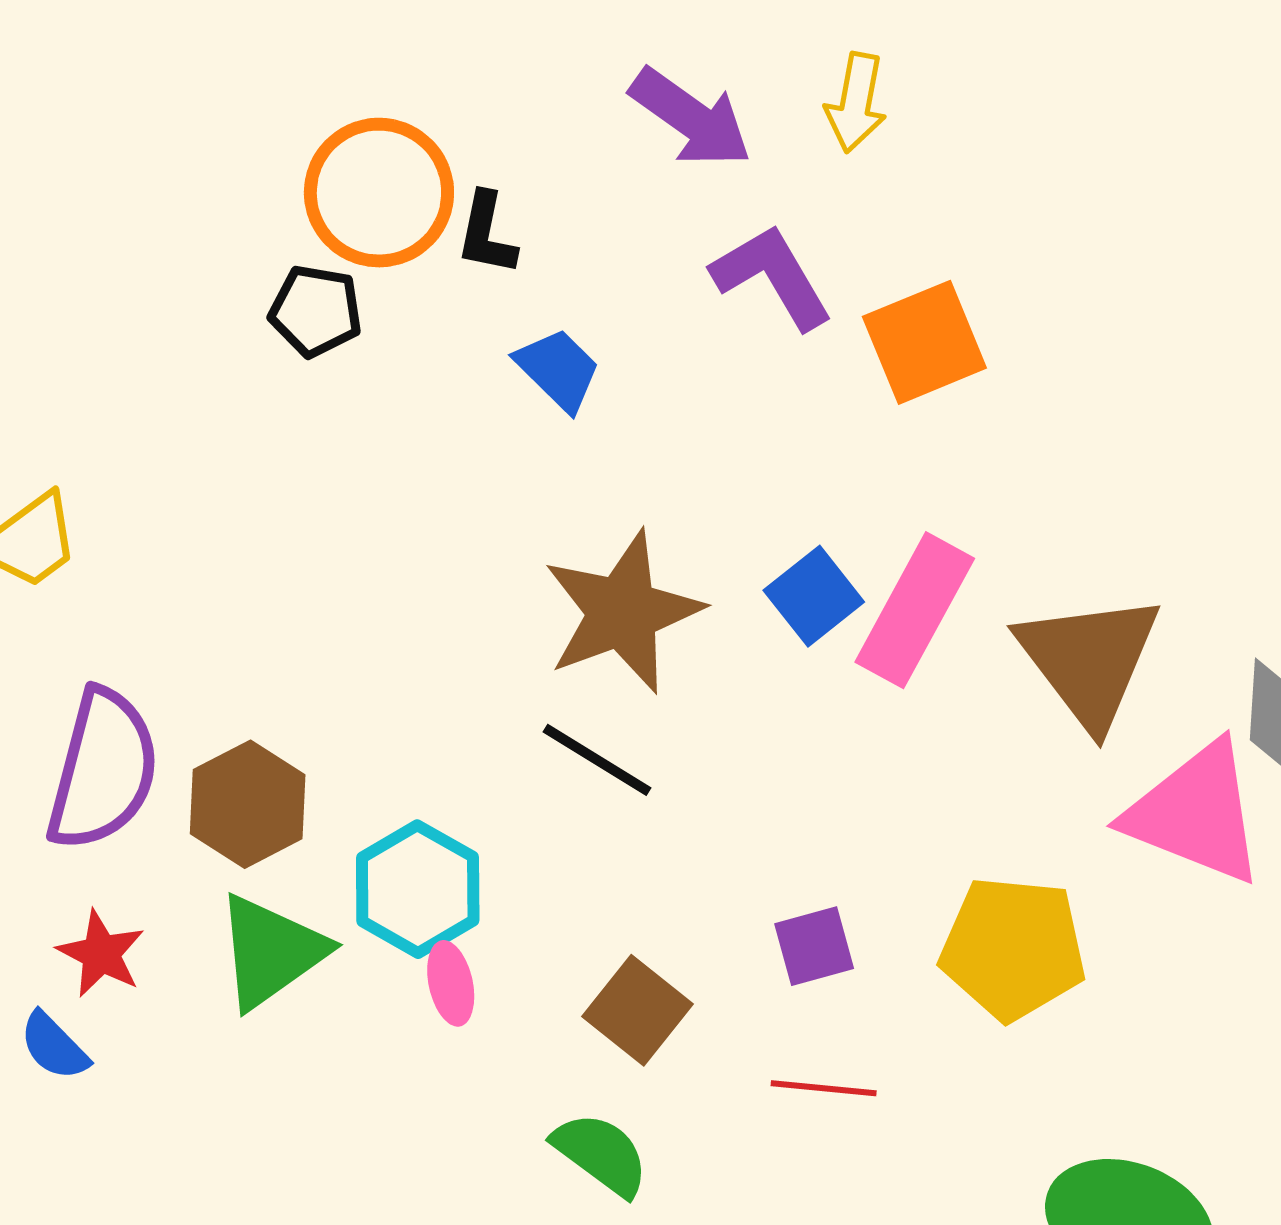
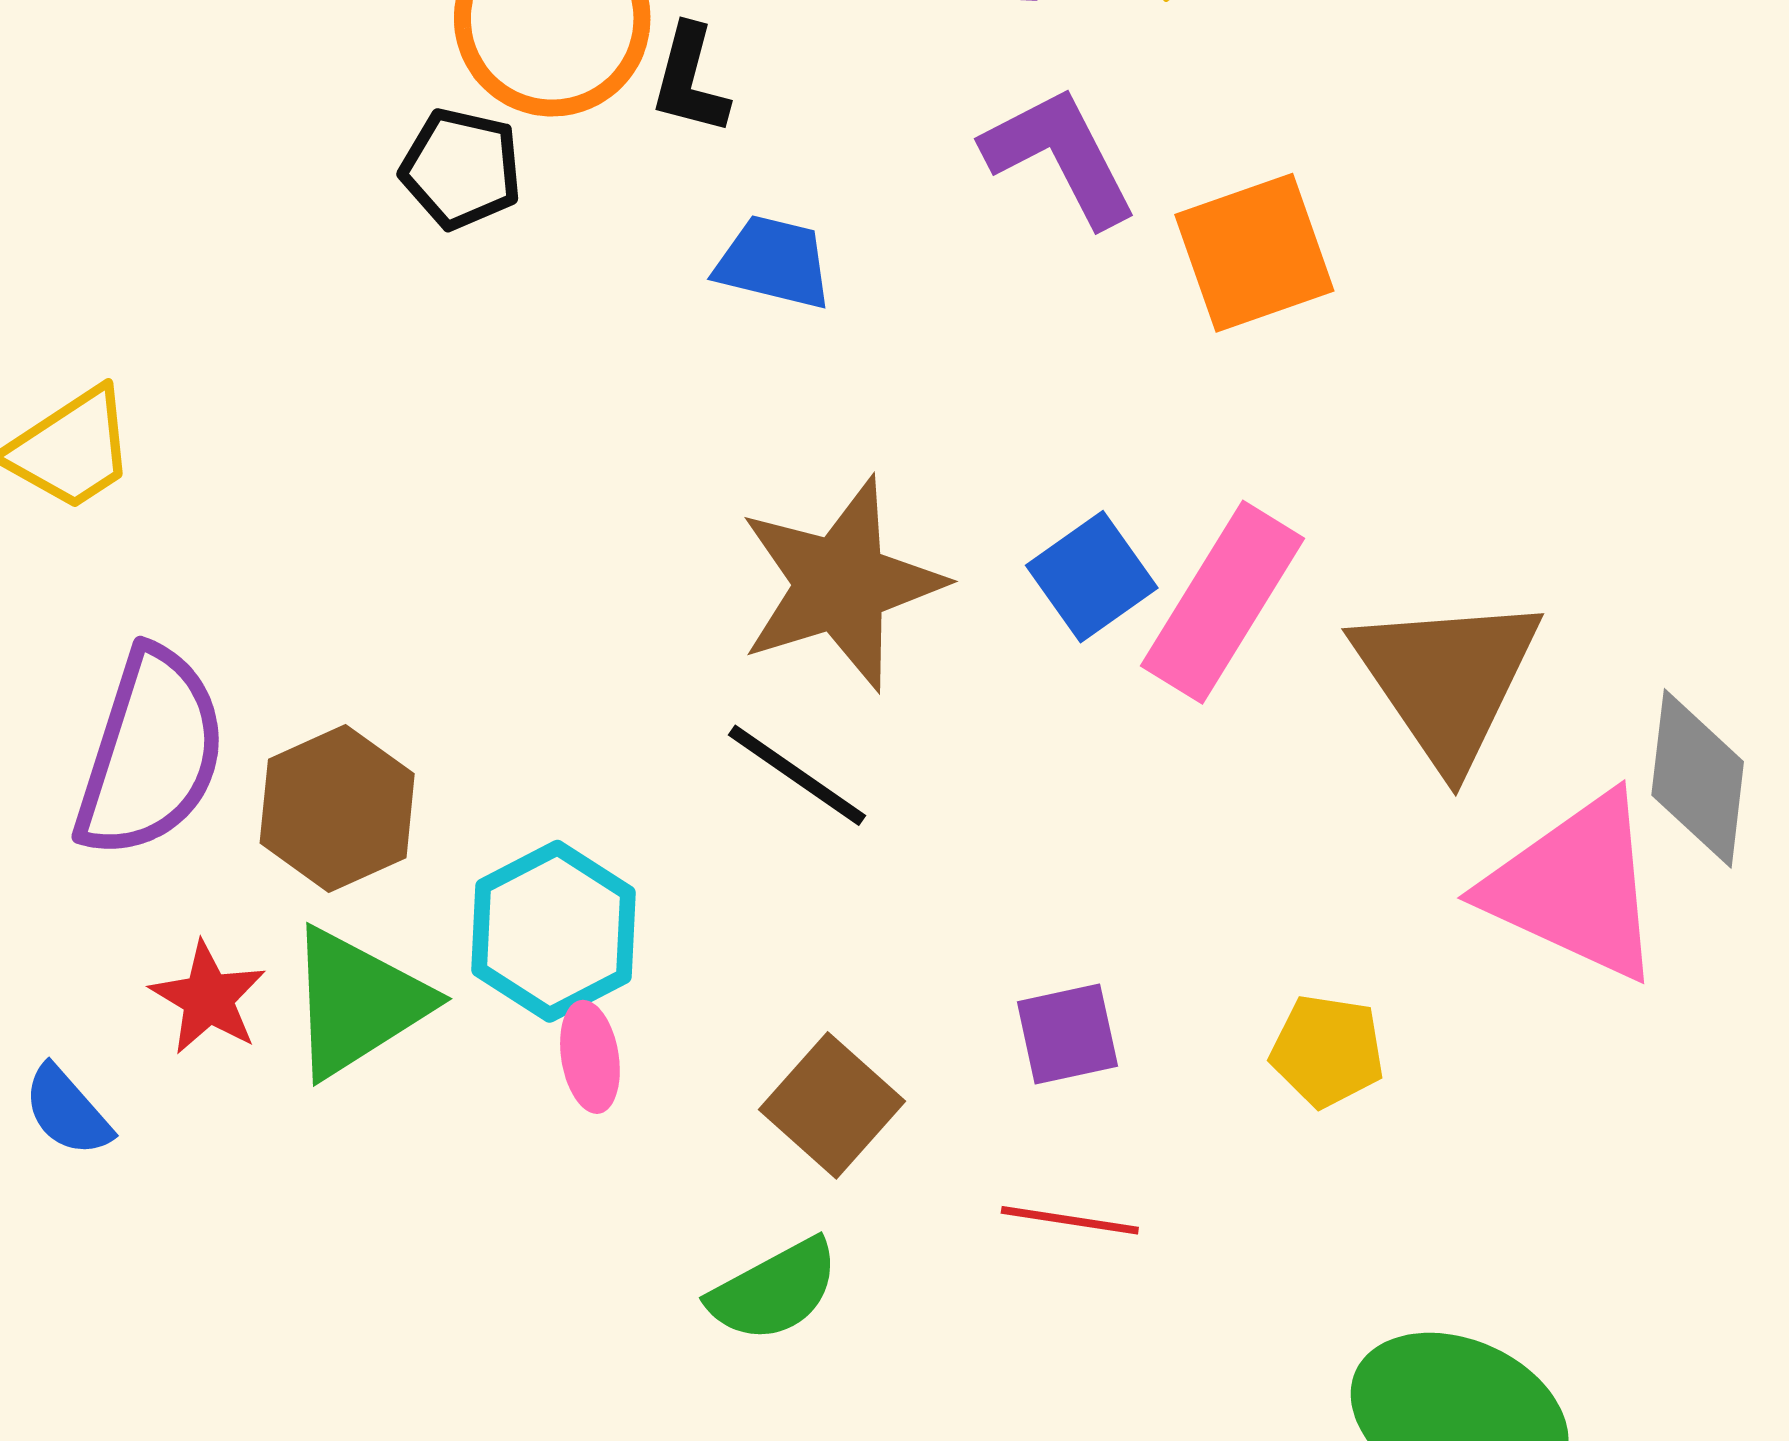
blue trapezoid: (558, 369) -> (774, 262), turned -34
yellow pentagon: (1013, 948) -> (1327, 1051), size x0.6
red star: (101, 954) -> (208, 998), moved
green semicircle: (601, 1154) -> (774, 1290), turned 112

